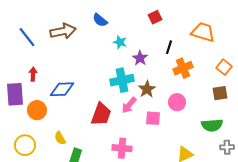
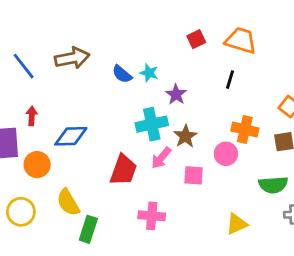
blue semicircle: (100, 20) -> (122, 74), moved
orange trapezoid: (203, 32) -> (241, 40), moved
black line: (169, 47) -> (230, 80), moved
orange cross: (183, 68) -> (245, 129), moved, turned 36
yellow semicircle: (60, 138) -> (68, 202), size x1.5

